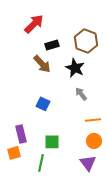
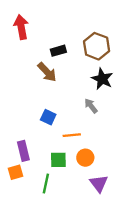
red arrow: (34, 24) -> (21, 27), moved, turned -55
black star: (75, 68) -> (102, 79), moved
orange line: (93, 120) -> (72, 135), moved
orange circle: (94, 141) -> (85, 158), moved

